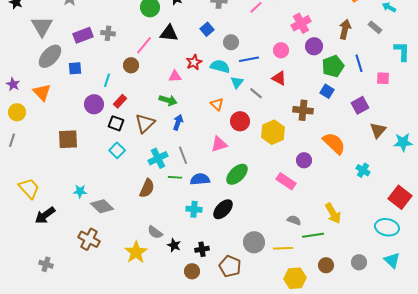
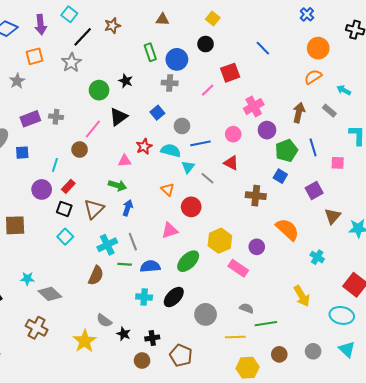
black triangle: (169, 33) -> (118, 117), turned -42
yellow hexagon: (273, 132) -> (220, 241), moved
yellow arrow: (333, 213) -> (302, 296), moved
gray circle: (254, 242) -> (206, 314), moved

